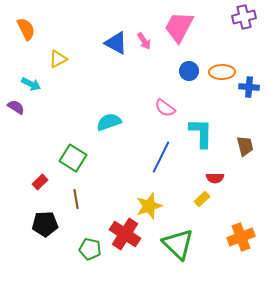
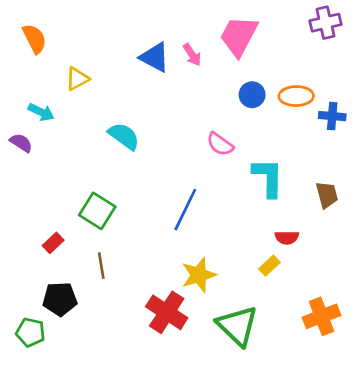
cyan semicircle: (109, 122) -> (124, 136), moved, turned 55
blue line: (161, 157) -> (185, 210), moved
green pentagon: (90, 249) -> (30, 332), moved

